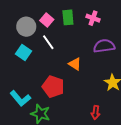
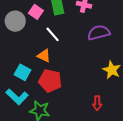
white line: (48, 42) -> (53, 34), moved
cyan square: (23, 52) -> (22, 72), moved
orange triangle: (75, 64) -> (44, 56), moved

